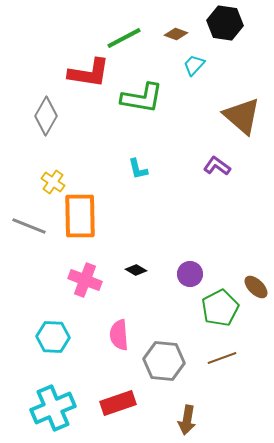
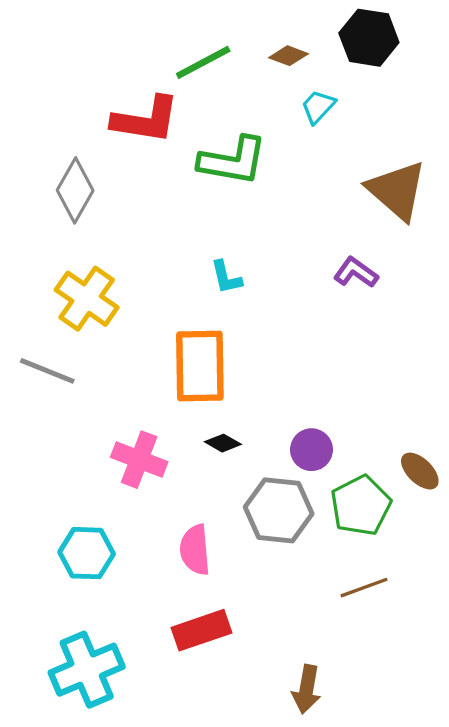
yellow cross: (53, 182) -> (87, 299), size x1.6
orange rectangle: (80, 216) -> (200, 366), moved
gray hexagon: (164, 361) -> (279, 510), moved
red rectangle: (118, 403) -> (202, 630), moved

